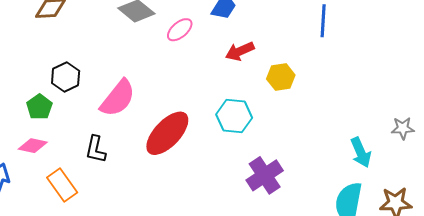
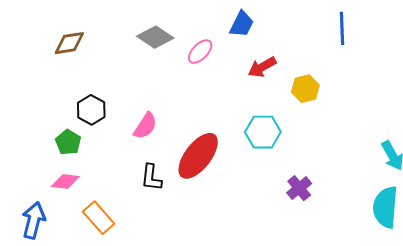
pink semicircle: (118, 98) -> (145, 126), size x0.7
black L-shape: (96, 149) -> (151, 178), moved
purple cross: (265, 175) -> (299, 188), size x0.7

